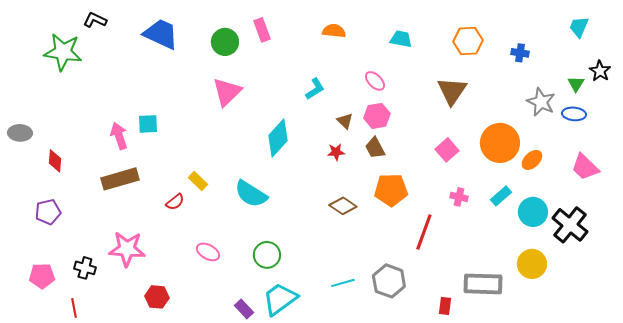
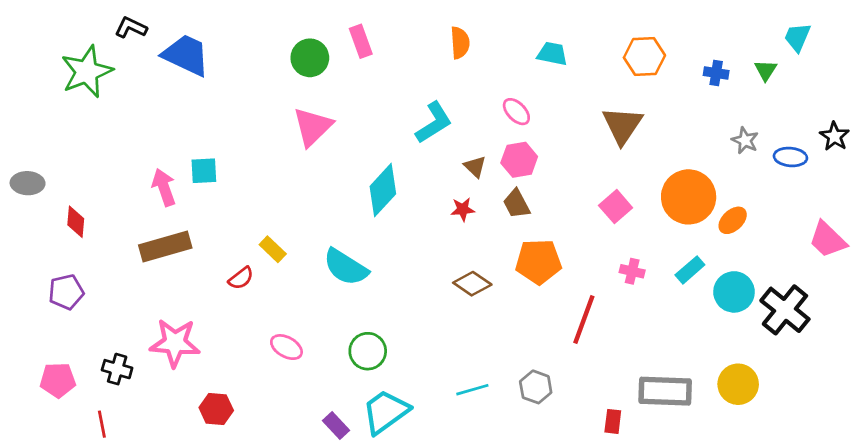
orange semicircle: (334, 31) -> (460, 43), turned 80
blue trapezoid: (161, 34) -> (186, 55), moved
green star: (63, 52) -> (87, 72), turned -30
black star: (600, 71) -> (835, 136), moved
green triangle: (576, 84) -> (766, 70), moved
cyan L-shape: (315, 89) -> (434, 123), size x1.4
gray star: (541, 102) -> (745, 140), size x0.7
pink trapezoid: (585, 167) -> (828, 240), moved
yellow circle: (532, 264) -> (738, 384), moved
gray hexagon: (389, 281) -> (536, 387), size x0.7

